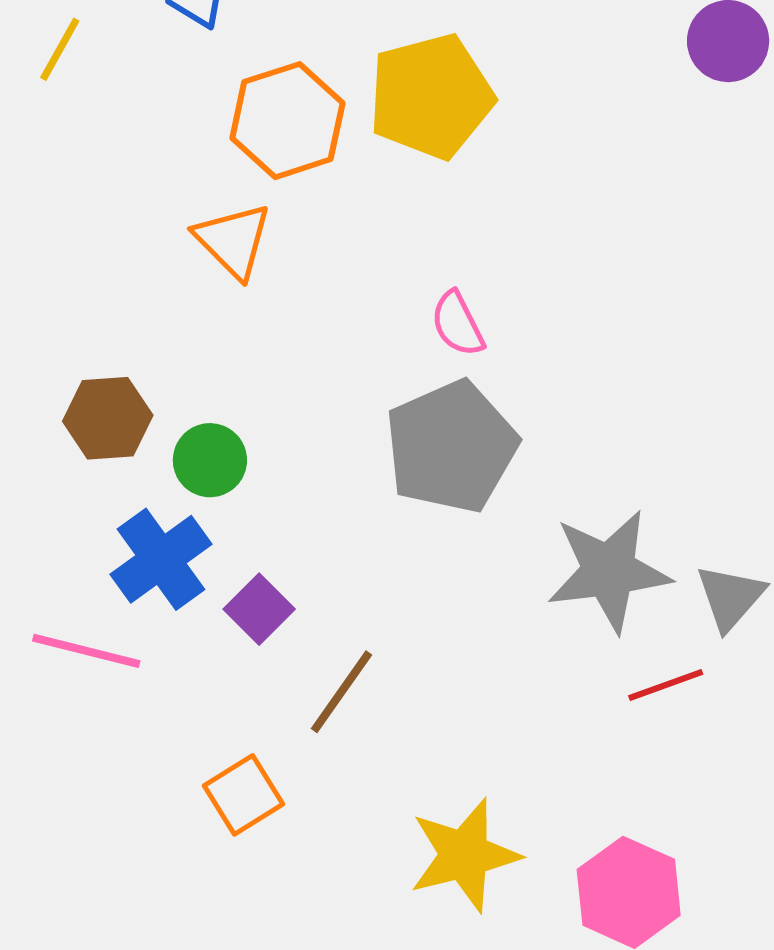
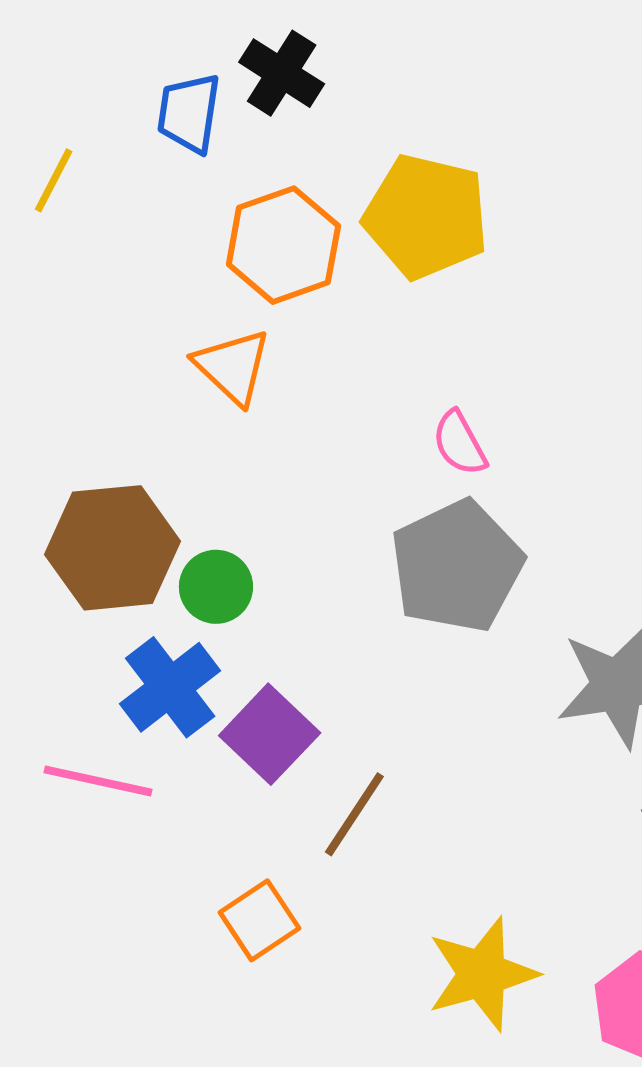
yellow pentagon: (431, 96) -> (426, 217), turned 30
brown hexagon: (108, 418) -> (113, 548), size x1.5
purple square: (259, 609) -> (270, 734), size x1.4

